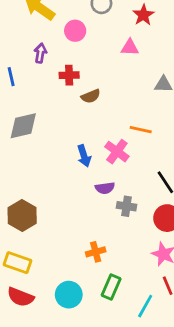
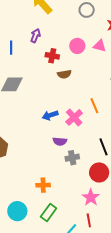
pink circle: (75, 31) -> (77, 46), moved
orange line: (141, 130) -> (94, 106), turned 42
blue arrow: (84, 156) -> (50, 115), turned 77
gray cross: (127, 206) -> (72, 158), turned -32

